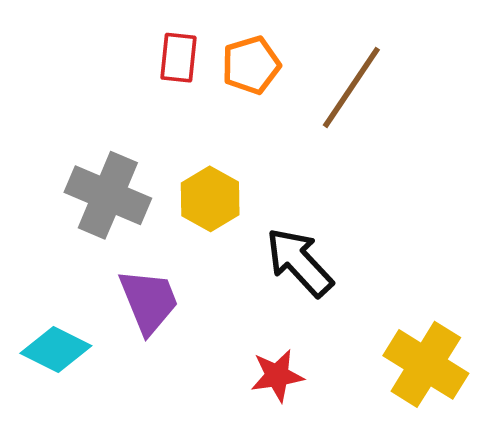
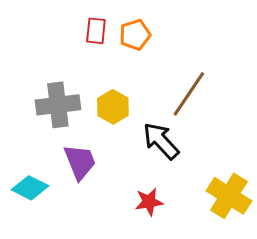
brown line: (351, 87) -> (189, 94), moved
gray cross: (108, 195) -> (58, 105), turned -30

